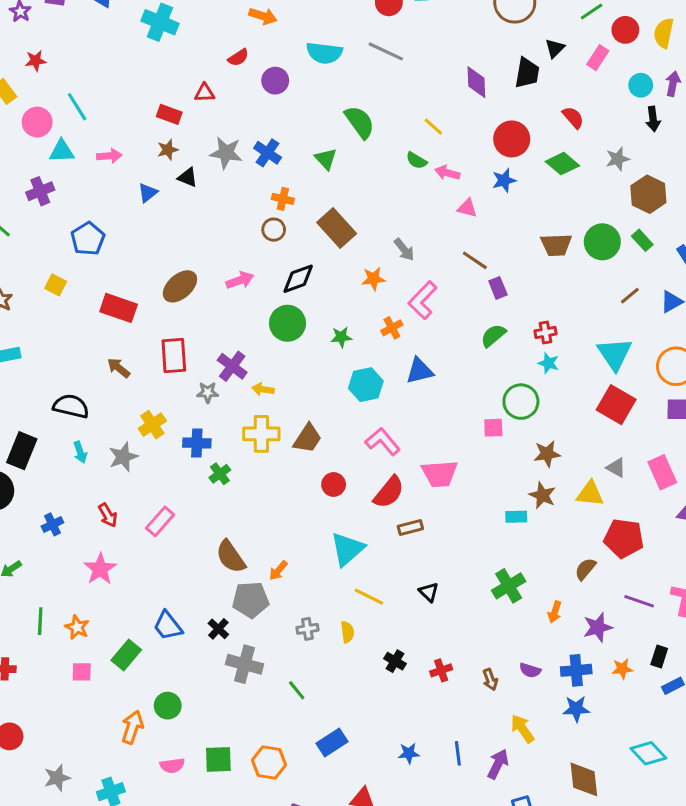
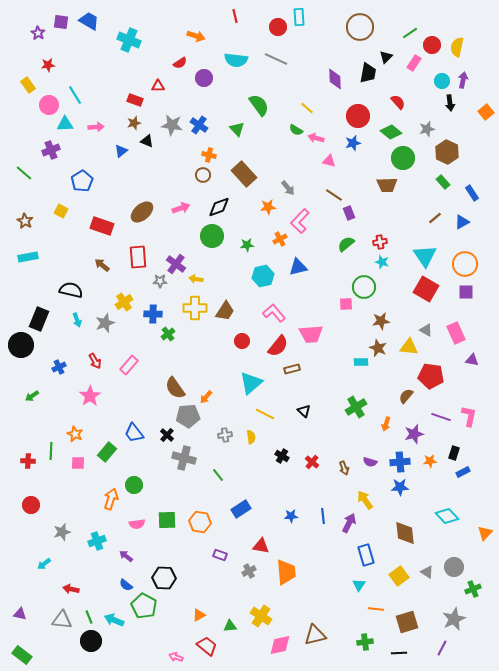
green circle: (602, 242) -> (403, 158), moved
green line: (40, 621) -> (51, 451), moved
red cross: (441, 670) -> (312, 462), turned -32

